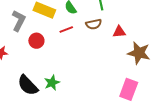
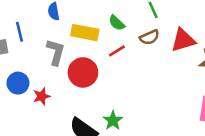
red triangle: (119, 32) -> (183, 40), size x1.5
red circle: (36, 41) -> (83, 72), size x1.5

